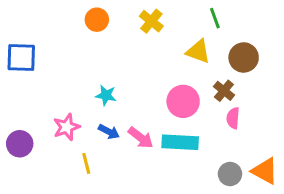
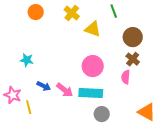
yellow triangle: (198, 51) -> (93, 29), moved
brown cross: (224, 91) -> (133, 59), moved
cyan star: (106, 95) -> (27, 60), moved
pink star: (67, 127) -> (13, 95), moved, turned -30
gray circle: (230, 174) -> (102, 114), moved

